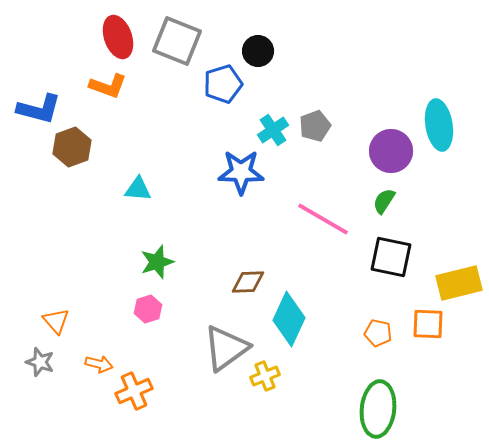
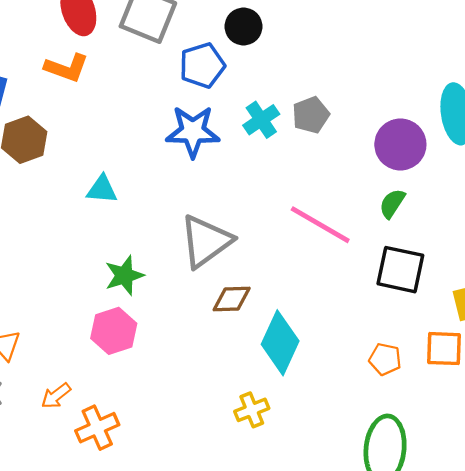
blue star: (241, 172) -> (193, 132), moved
pink hexagon: (148, 309) -> (114, 331), size x1.4
gray triangle: (226, 348) -> (206, 241), moved
orange arrow: (99, 364) -> (56, 396), turned 128

